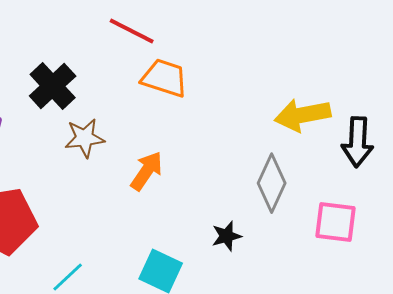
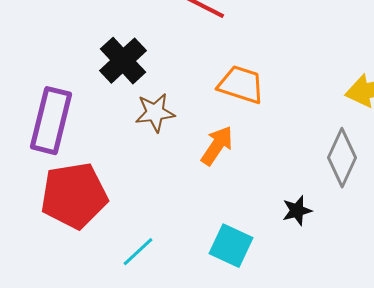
orange trapezoid: (165, 78) -> (241, 85), moved

